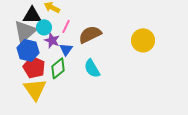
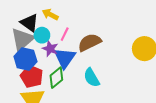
black triangle: (32, 15) -> (30, 23), turned 36
blue triangle: (66, 49) -> (65, 58), size x1.6

